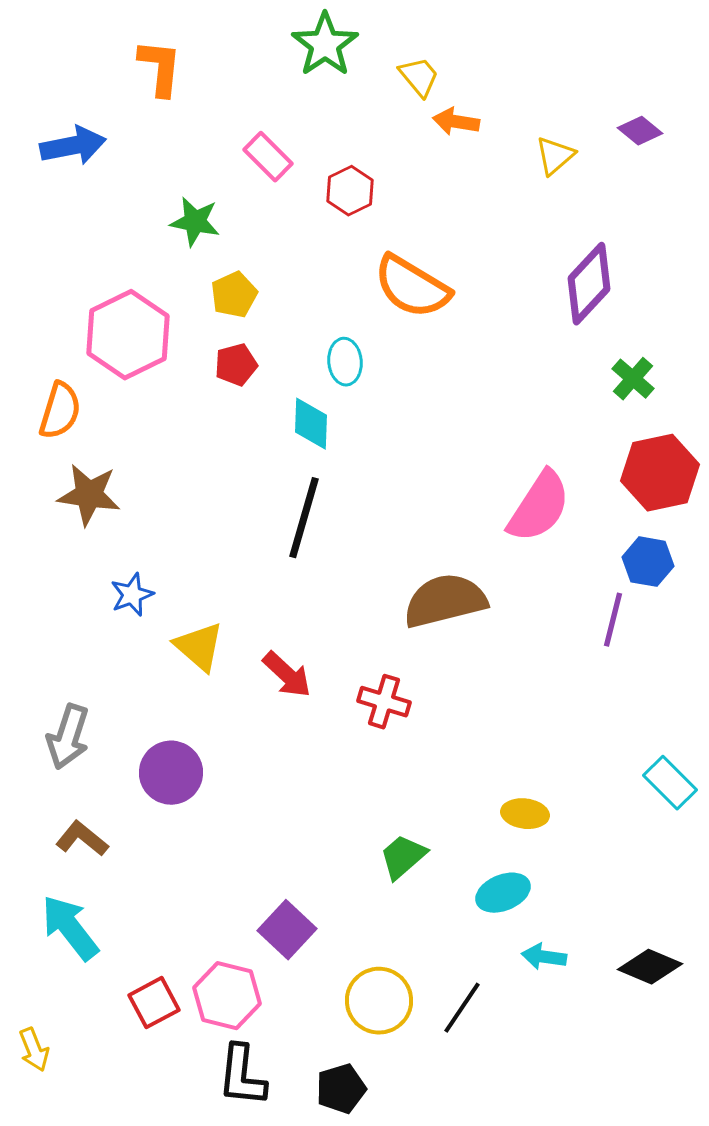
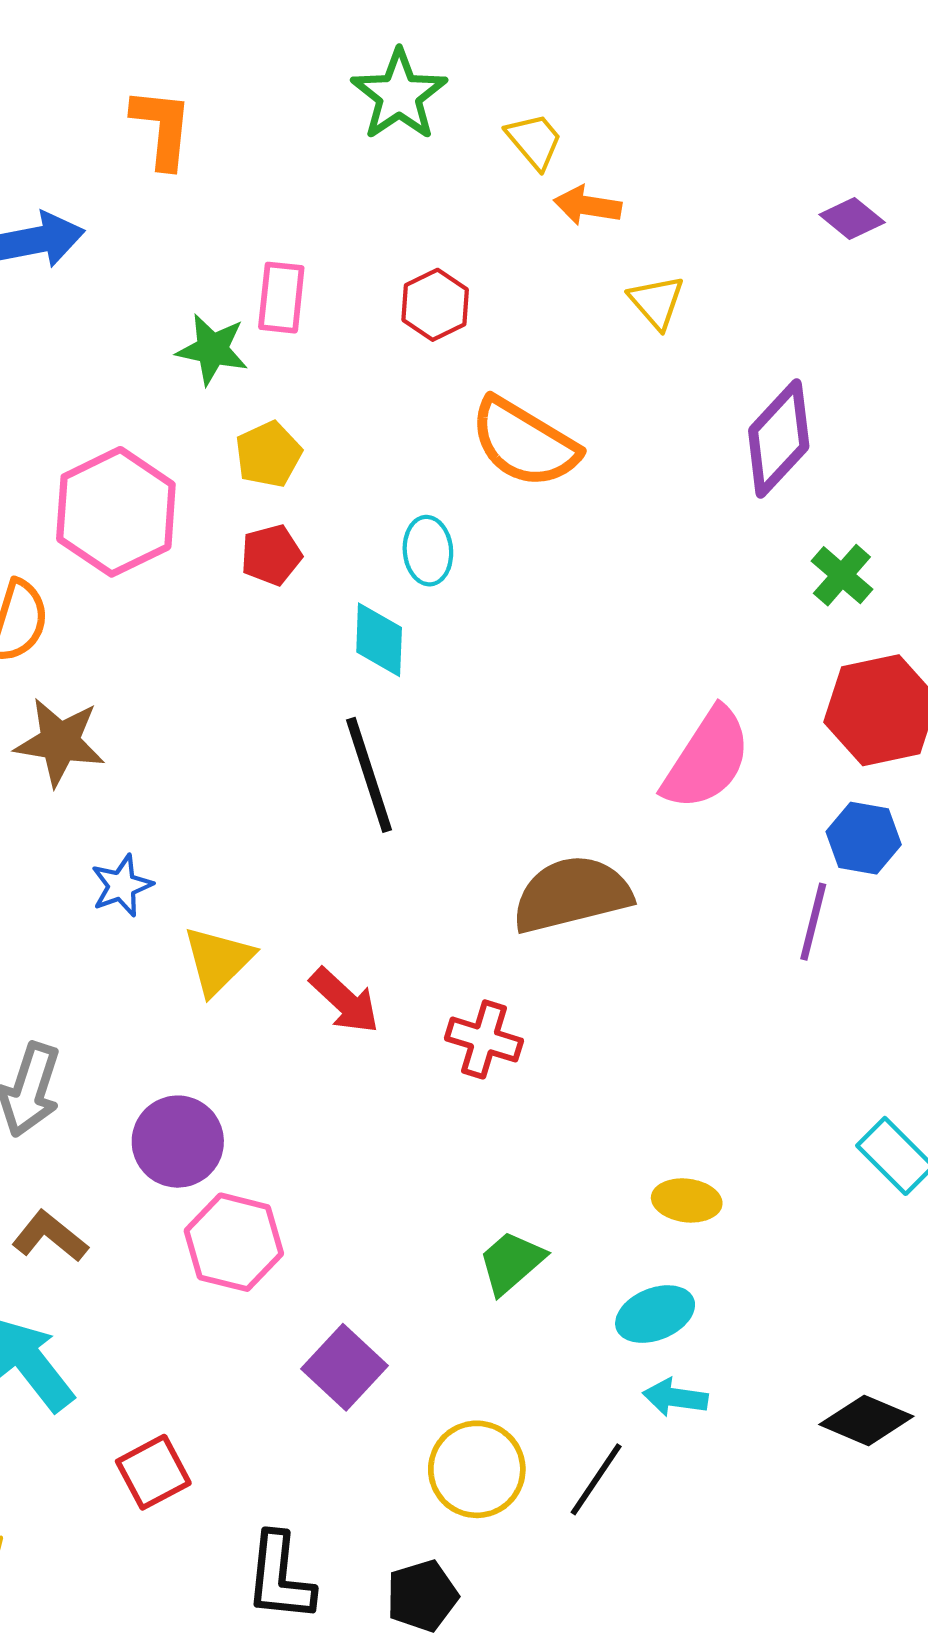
yellow triangle: (555, 156) -> (657, 302), moved, turned -30
pink rectangle: (268, 157) -> (281, 298), moved, turned 51
black line: (304, 518) -> (369, 775), turned -34
yellow triangle: (199, 647) -> (218, 960), turned 34
cyan arrow: (544, 957) -> (675, 1397), moved
pink hexagon: (227, 996) -> (234, 1242), moved

